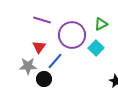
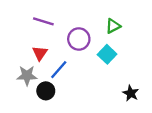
purple circle: (72, 35) -> (79, 39), size x0.7

